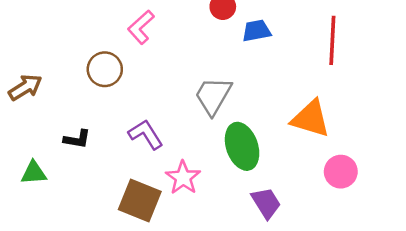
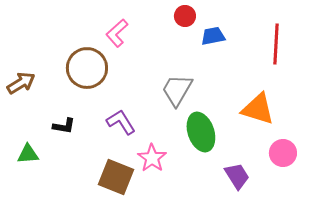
brown circle: (105, 69) -> (87, 68), size x1.4
purple trapezoid: (266, 203) -> (237, 176), moved

